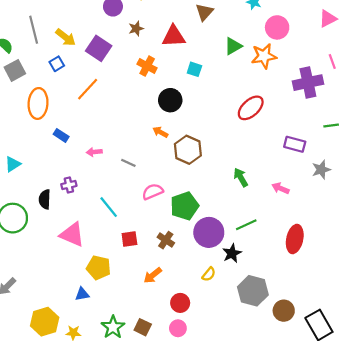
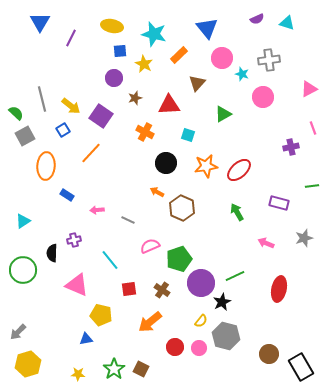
orange star: (264, 56) -> (206, 166), moved
purple cross: (308, 83) -> (291, 147), size x0.6
gray star: (321, 170) -> (304, 238), moved
green arrow: (241, 177) -> (237, 212), moved
orange arrow: (153, 275) -> (150, 322), size x1.4
gray hexagon: (253, 291) -> (226, 336), moved
yellow hexagon: (45, 322) -> (28, 364), moved
pink circle: (178, 328) -> (199, 348), moved

